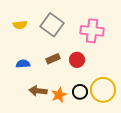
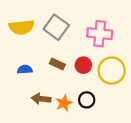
yellow semicircle: (20, 25) -> (22, 27), size x1.6
brown rectangle: (53, 59) -> (57, 64), turned 48
yellow circle: (103, 90) -> (112, 71), moved

